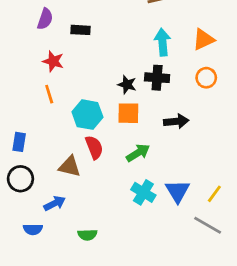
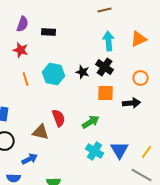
red star: (53, 61) -> (21, 50), moved
black cross: (157, 78) -> (105, 67), turned 30
orange circle: (206, 78) -> (141, 78), moved
orange square: (128, 113) -> (106, 93), moved
cyan hexagon: (87, 115) -> (54, 74), moved
black arrow: (176, 121) -> (132, 103), moved

